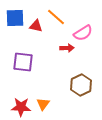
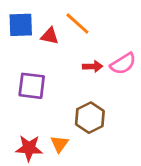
pink semicircle: (83, 33) -> (123, 64), moved
brown hexagon: (81, 85) -> (90, 118), moved

